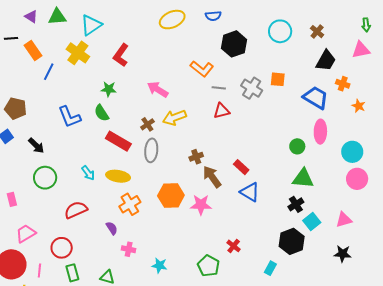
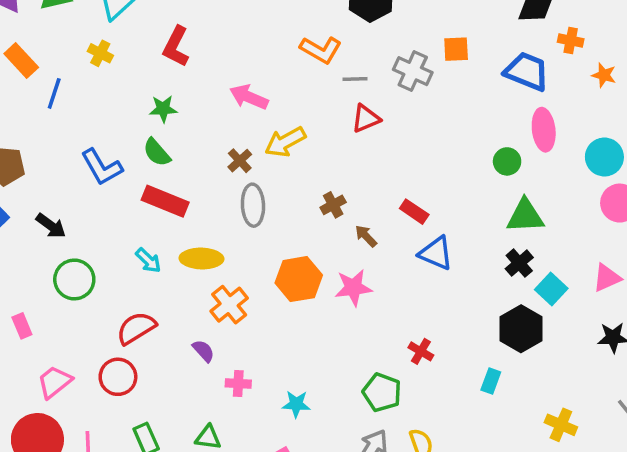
yellow cross: (78, 53) -> (100, 53), size x0.6
red rectangle: (118, 141) -> (165, 201), moved
brown arrow: (212, 177) -> (366, 236), size x0.6
red circle: (62, 248) -> (118, 377), moved

